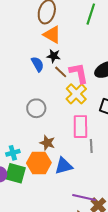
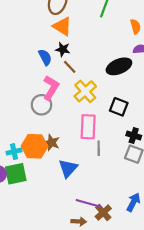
pink L-shape: (79, 73) -> (51, 88), moved, turned 40
orange hexagon: (39, 163) -> (35, 146), moved
blue triangle: (64, 166) -> (68, 168), turned -36
green square: (15, 173) -> (16, 174), turned -30

